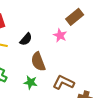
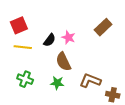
brown rectangle: (75, 17) -> (103, 27), moved
pink star: (60, 35) -> (68, 37), moved

